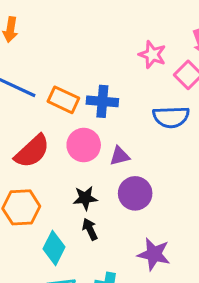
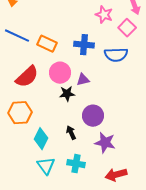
blue cross: (102, 101) -> (84, 45), moved
purple circle: (135, 193) -> (93, 116), moved
black star: (85, 198) -> (67, 94), moved
black arrow: (90, 229) -> (71, 133), moved

